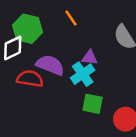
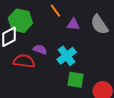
purple triangle: (90, 58) -> (73, 24), moved
purple semicircle: (50, 65) -> (40, 50), size x0.6

